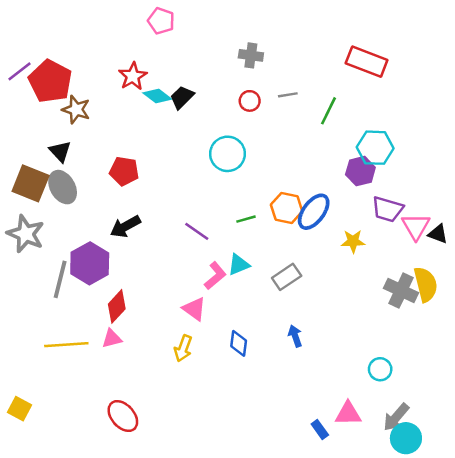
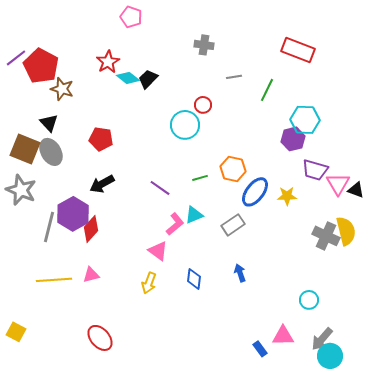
red circle: (250, 101) -> (203, 105), moved
blue ellipse: (314, 212) -> (255, 192), moved
red diamond: (117, 306) -> (91, 229), moved

